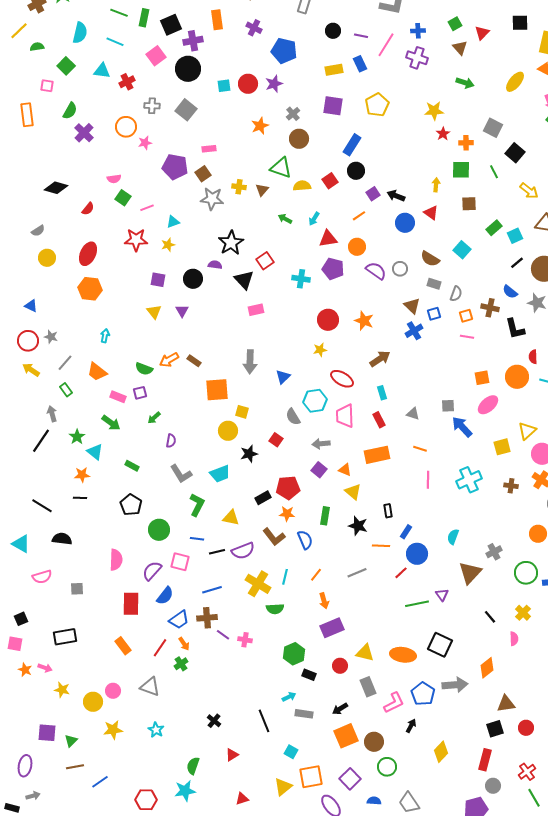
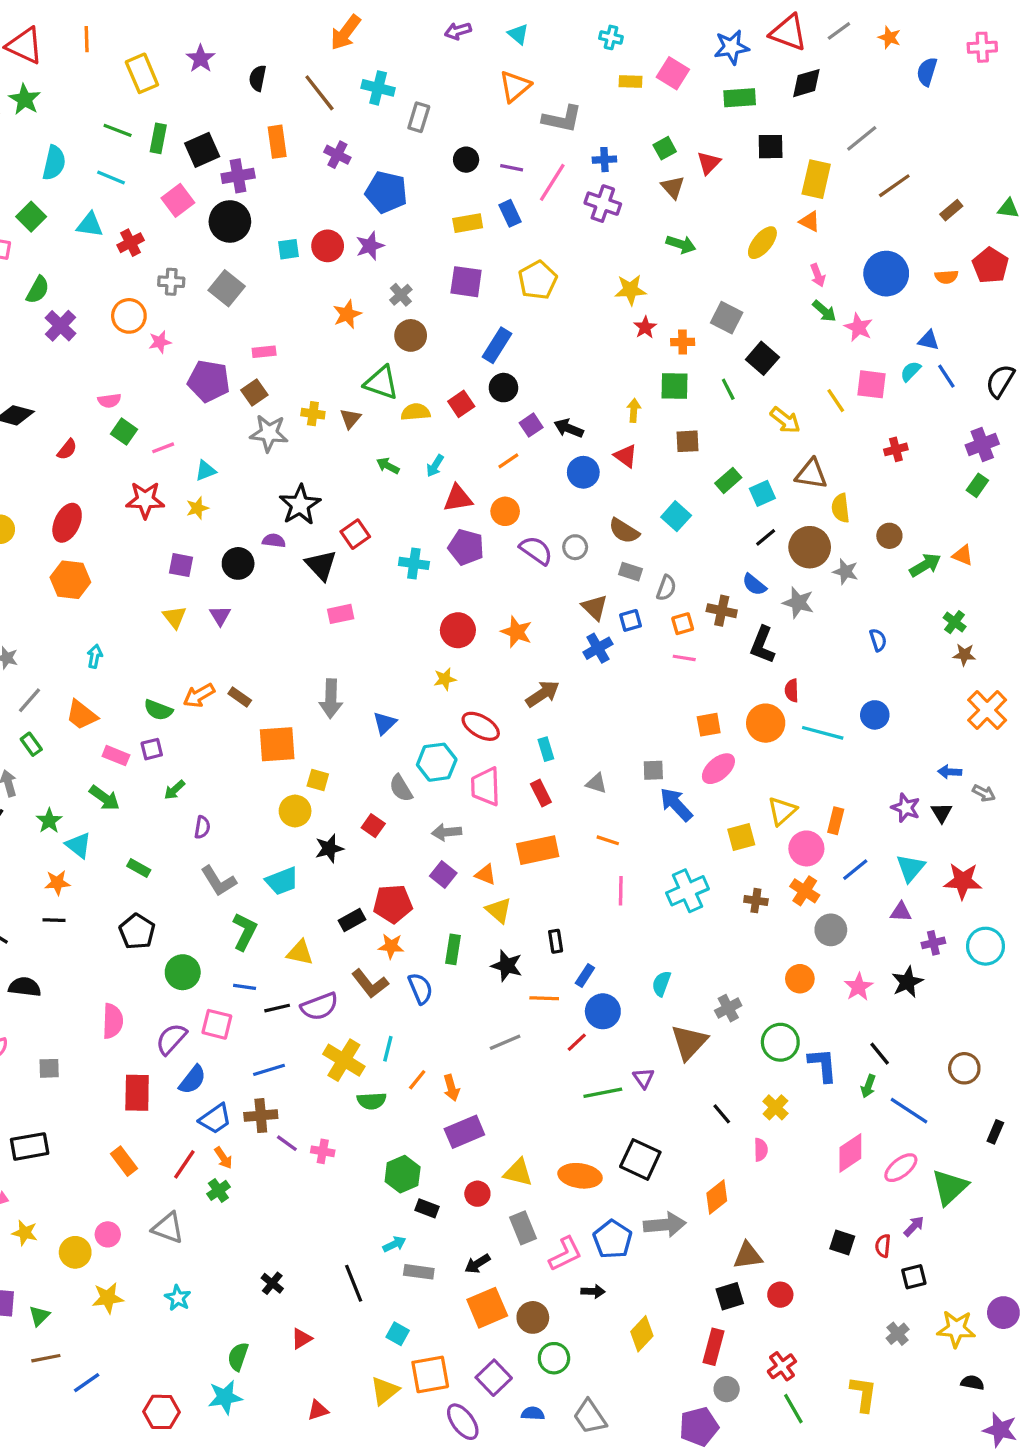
black L-shape: (515, 329) -> (762, 645), turned 35
orange line: (316, 575) -> (417, 1080), moved
black arrow: (411, 726) -> (593, 1291), turned 64

